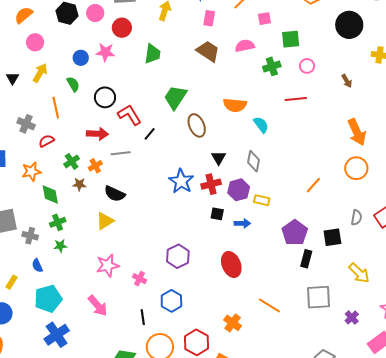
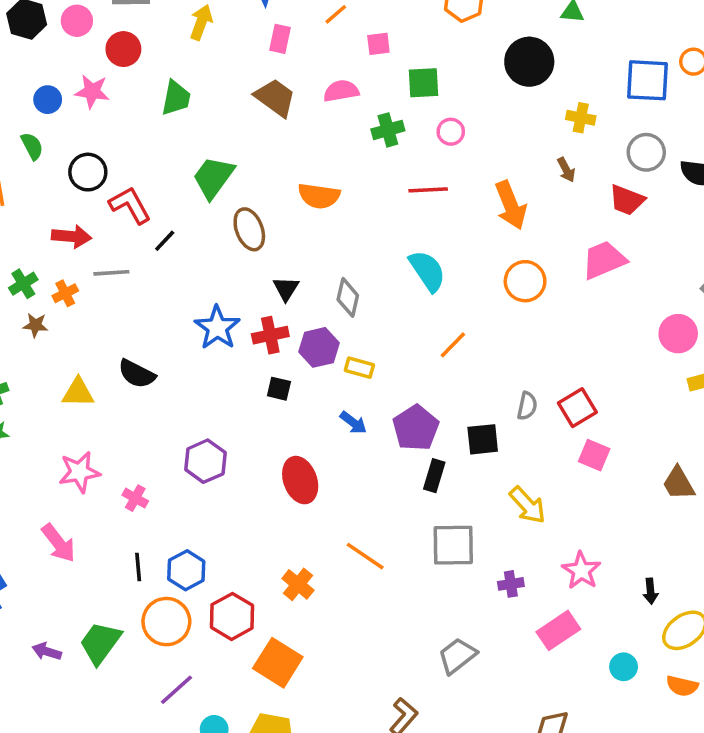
brown arrow: (347, 81) -> (566, 170), moved
cyan semicircle: (261, 125) -> (427, 271), moved, size x1.4
orange arrow: (357, 132) -> (511, 205), moved
orange circle: (356, 168) -> (525, 281), moved
black semicircle: (115, 194) -> (137, 374), moved
yellow triangle: (105, 221) -> (78, 393), turned 30
blue arrow: (242, 223) -> (353, 423), moved, turned 35
blue hexagon: (171, 301) -> (186, 570), moved
purple cross: (352, 317) -> (511, 584), turned 32

